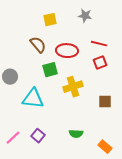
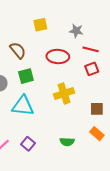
gray star: (85, 16) -> (76, 31), moved
brown semicircle: (38, 45) -> (18, 50), moved
green square: (50, 70) -> (26, 76), moved
orange rectangle: (105, 147) -> (97, 134), moved

